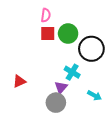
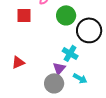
red square: (48, 34) -> (24, 15), moved
cyan arrow: (94, 95) -> (80, 78), moved

